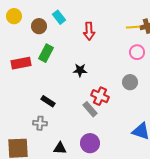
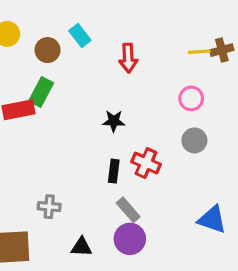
pink circle: (137, 52) -> (191, 98), moved
green rectangle: (46, 53) -> (41, 92), moved
black rectangle: (48, 101) -> (114, 171), moved, turned 64
gray rectangle: (90, 109) -> (128, 210), moved

